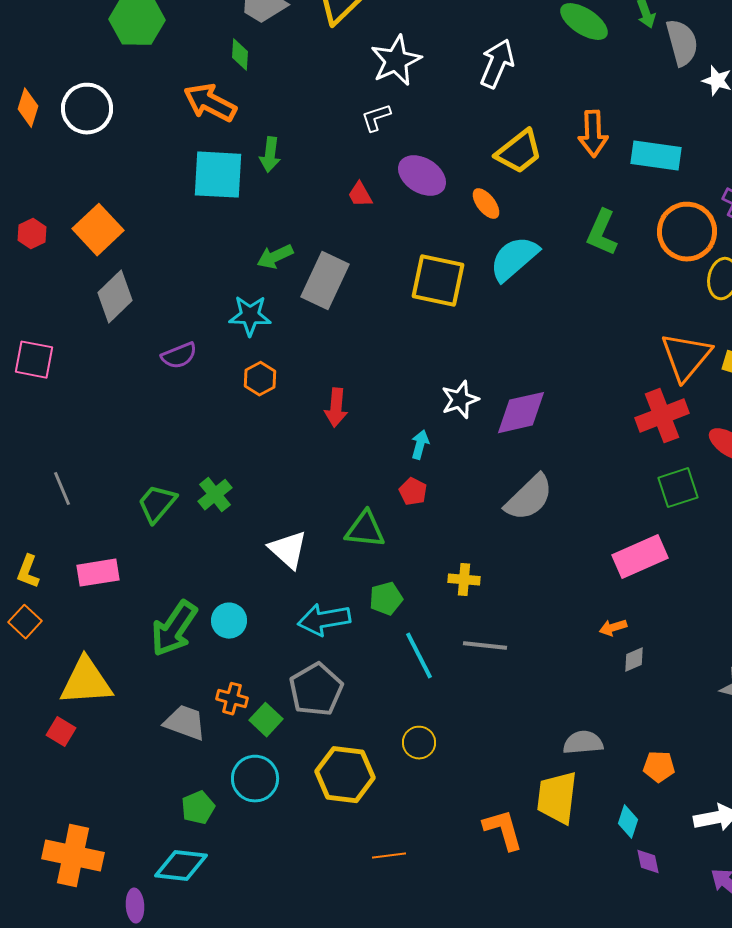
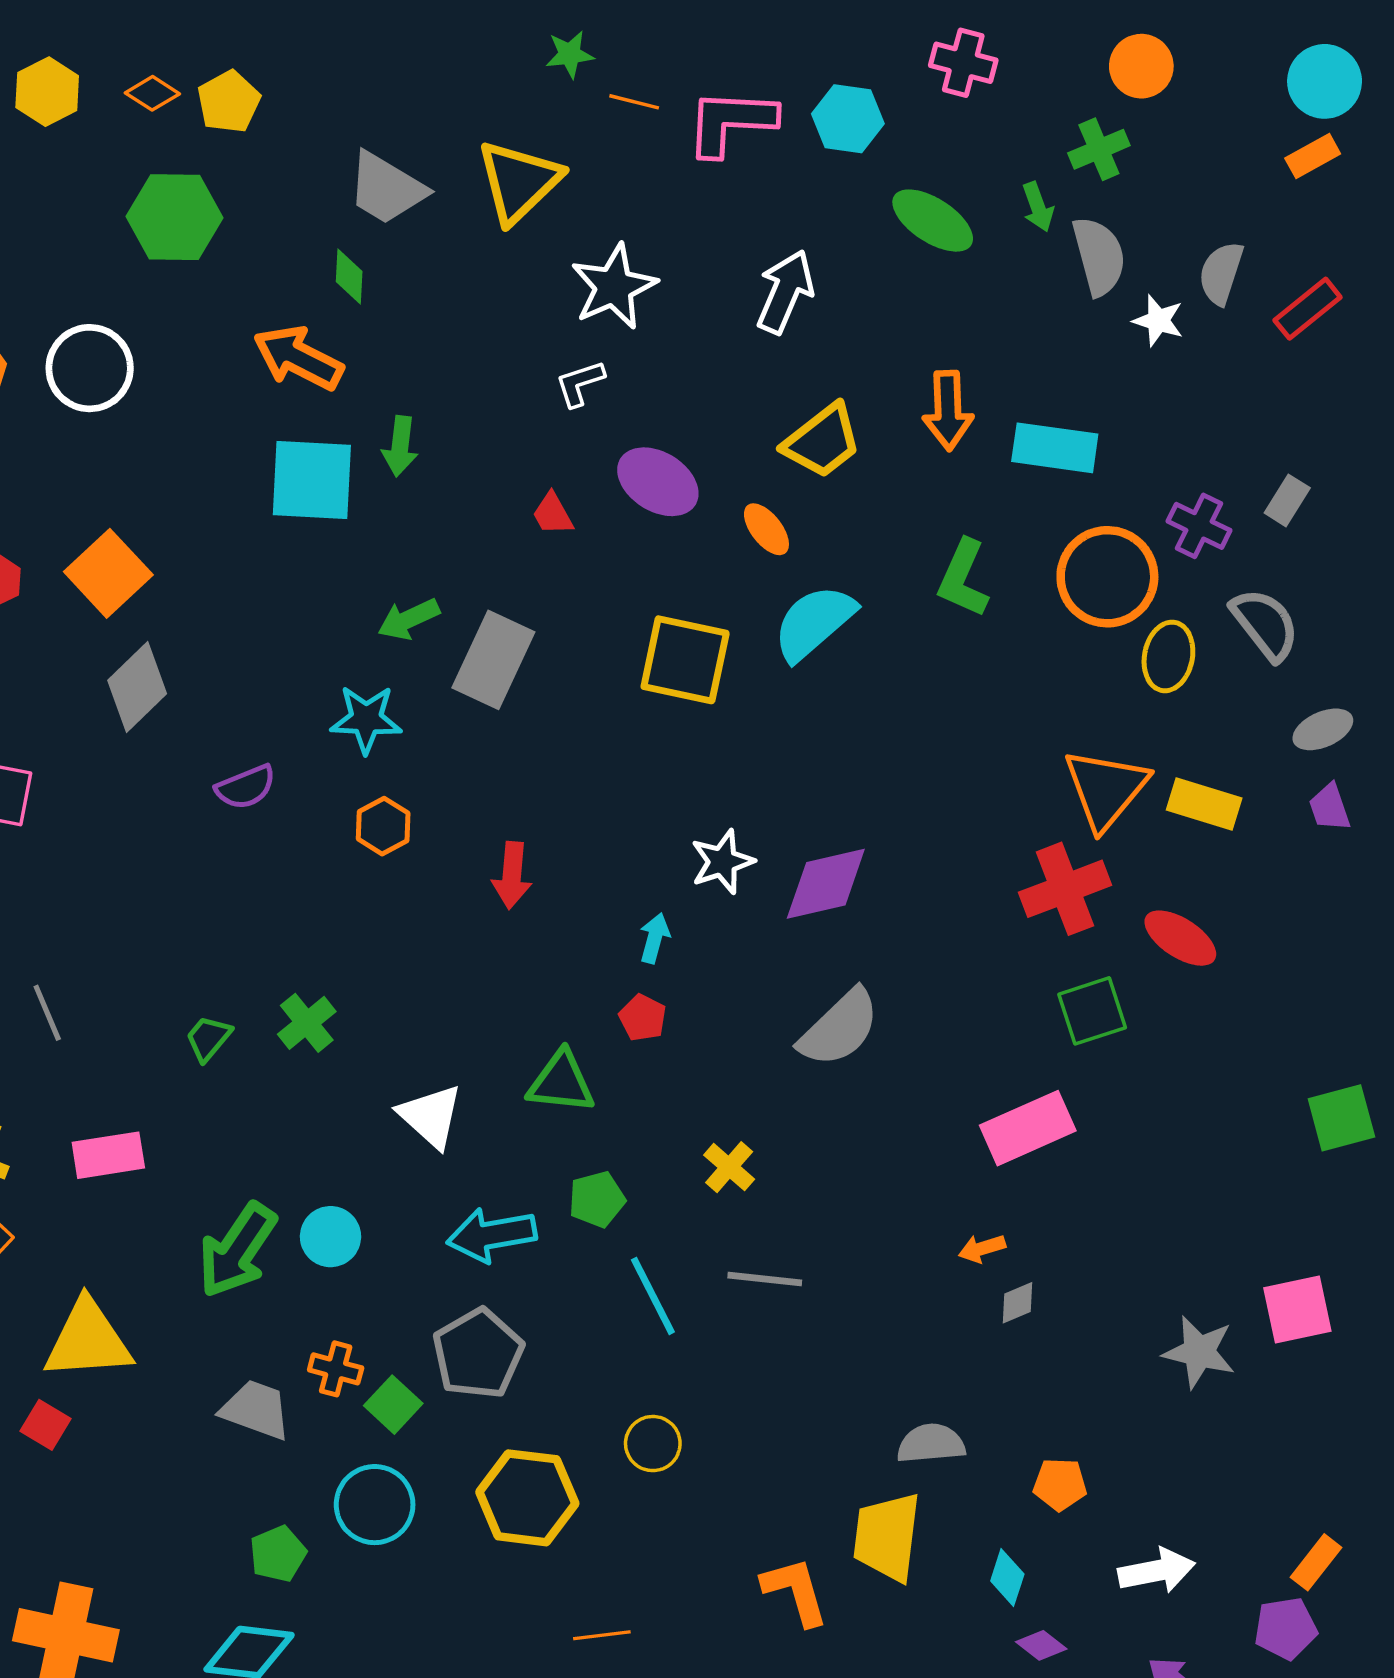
green trapezoid: (157, 504) -> (208, 1038), size x0.7
yellow cross: (464, 580) -> (729, 1167), turned 36
purple diamond: (648, 862) -> (1041, 1645), turned -40

